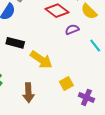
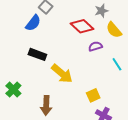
yellow square: (66, 84) -> (93, 95), moved

